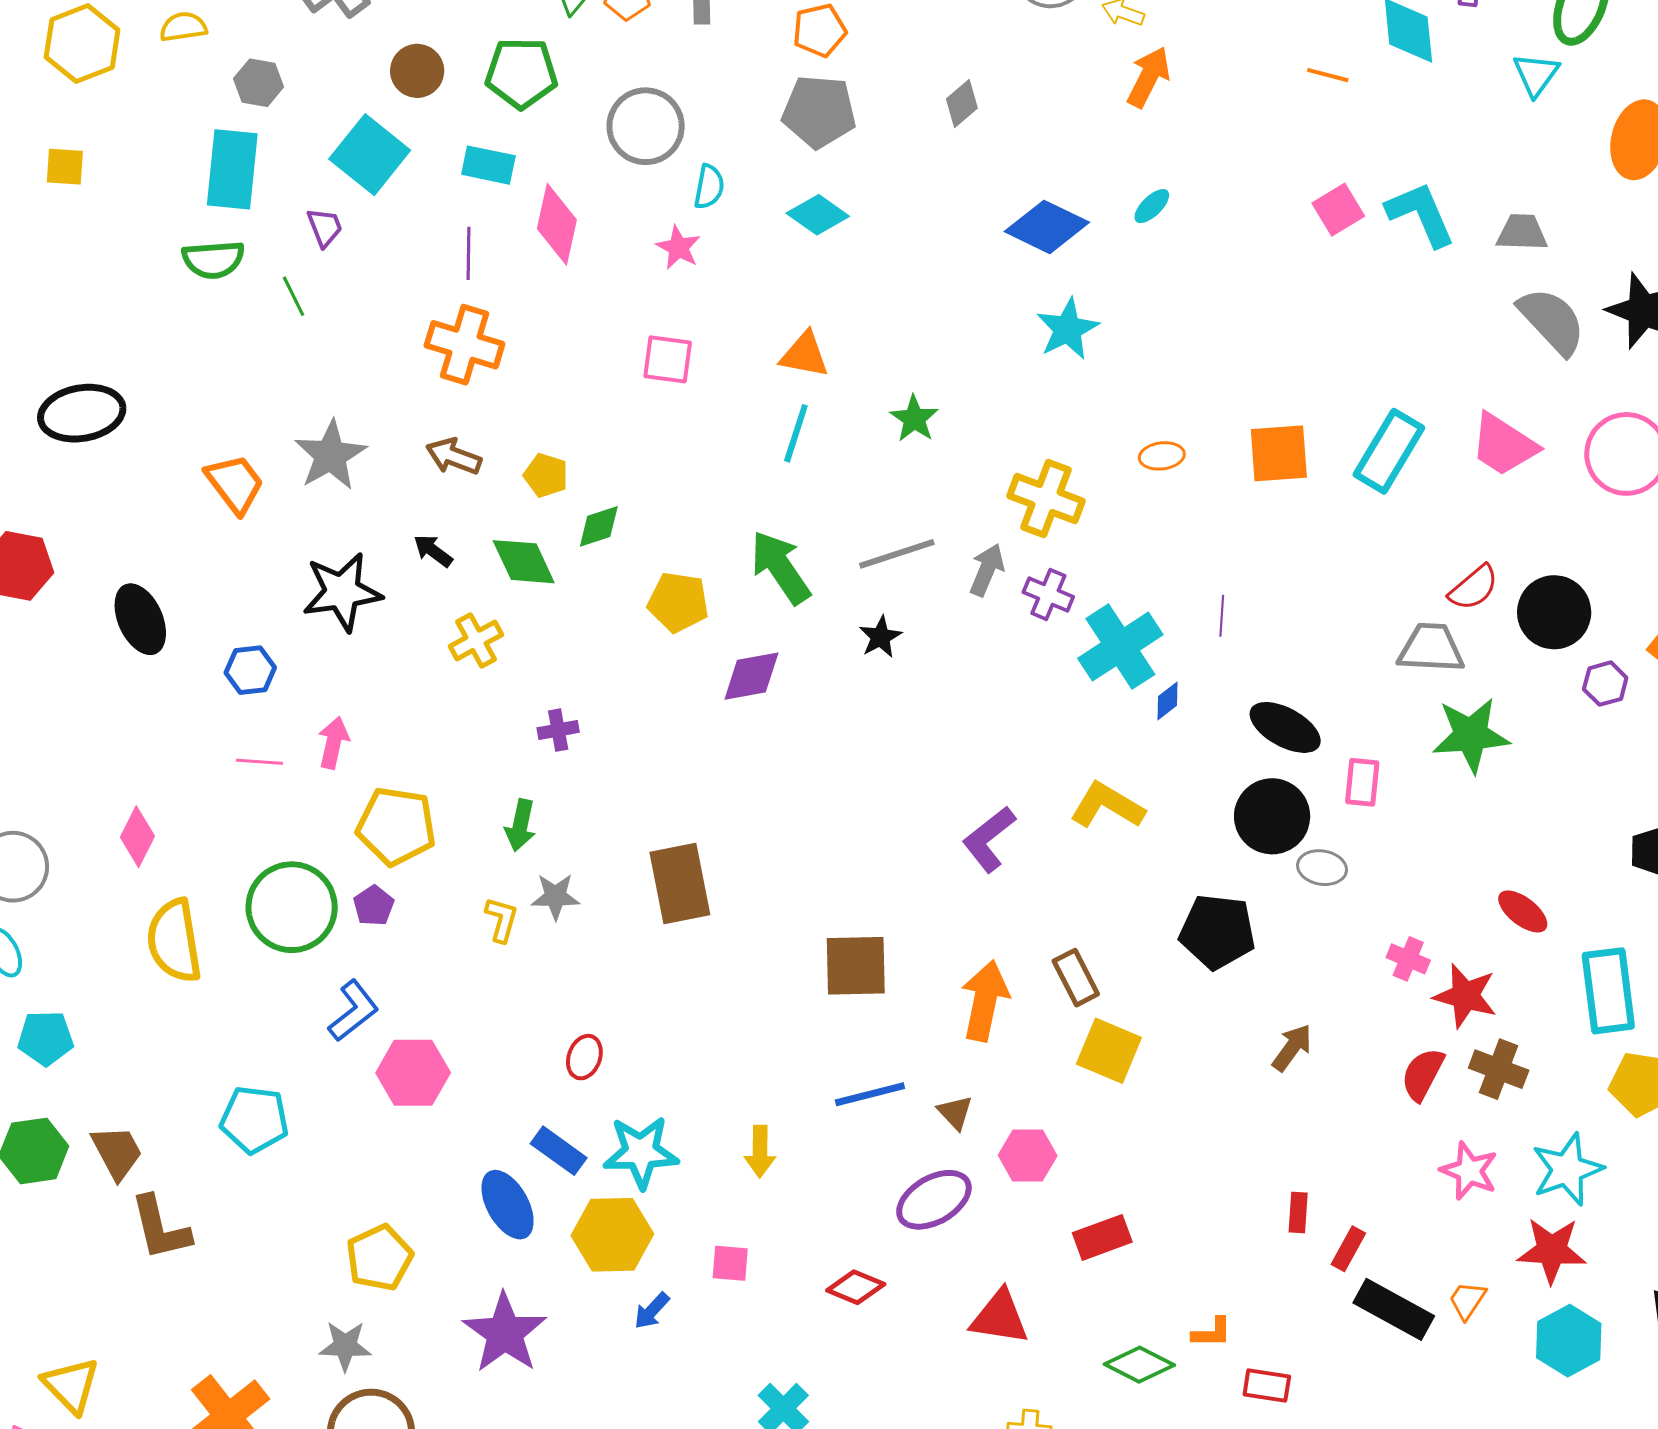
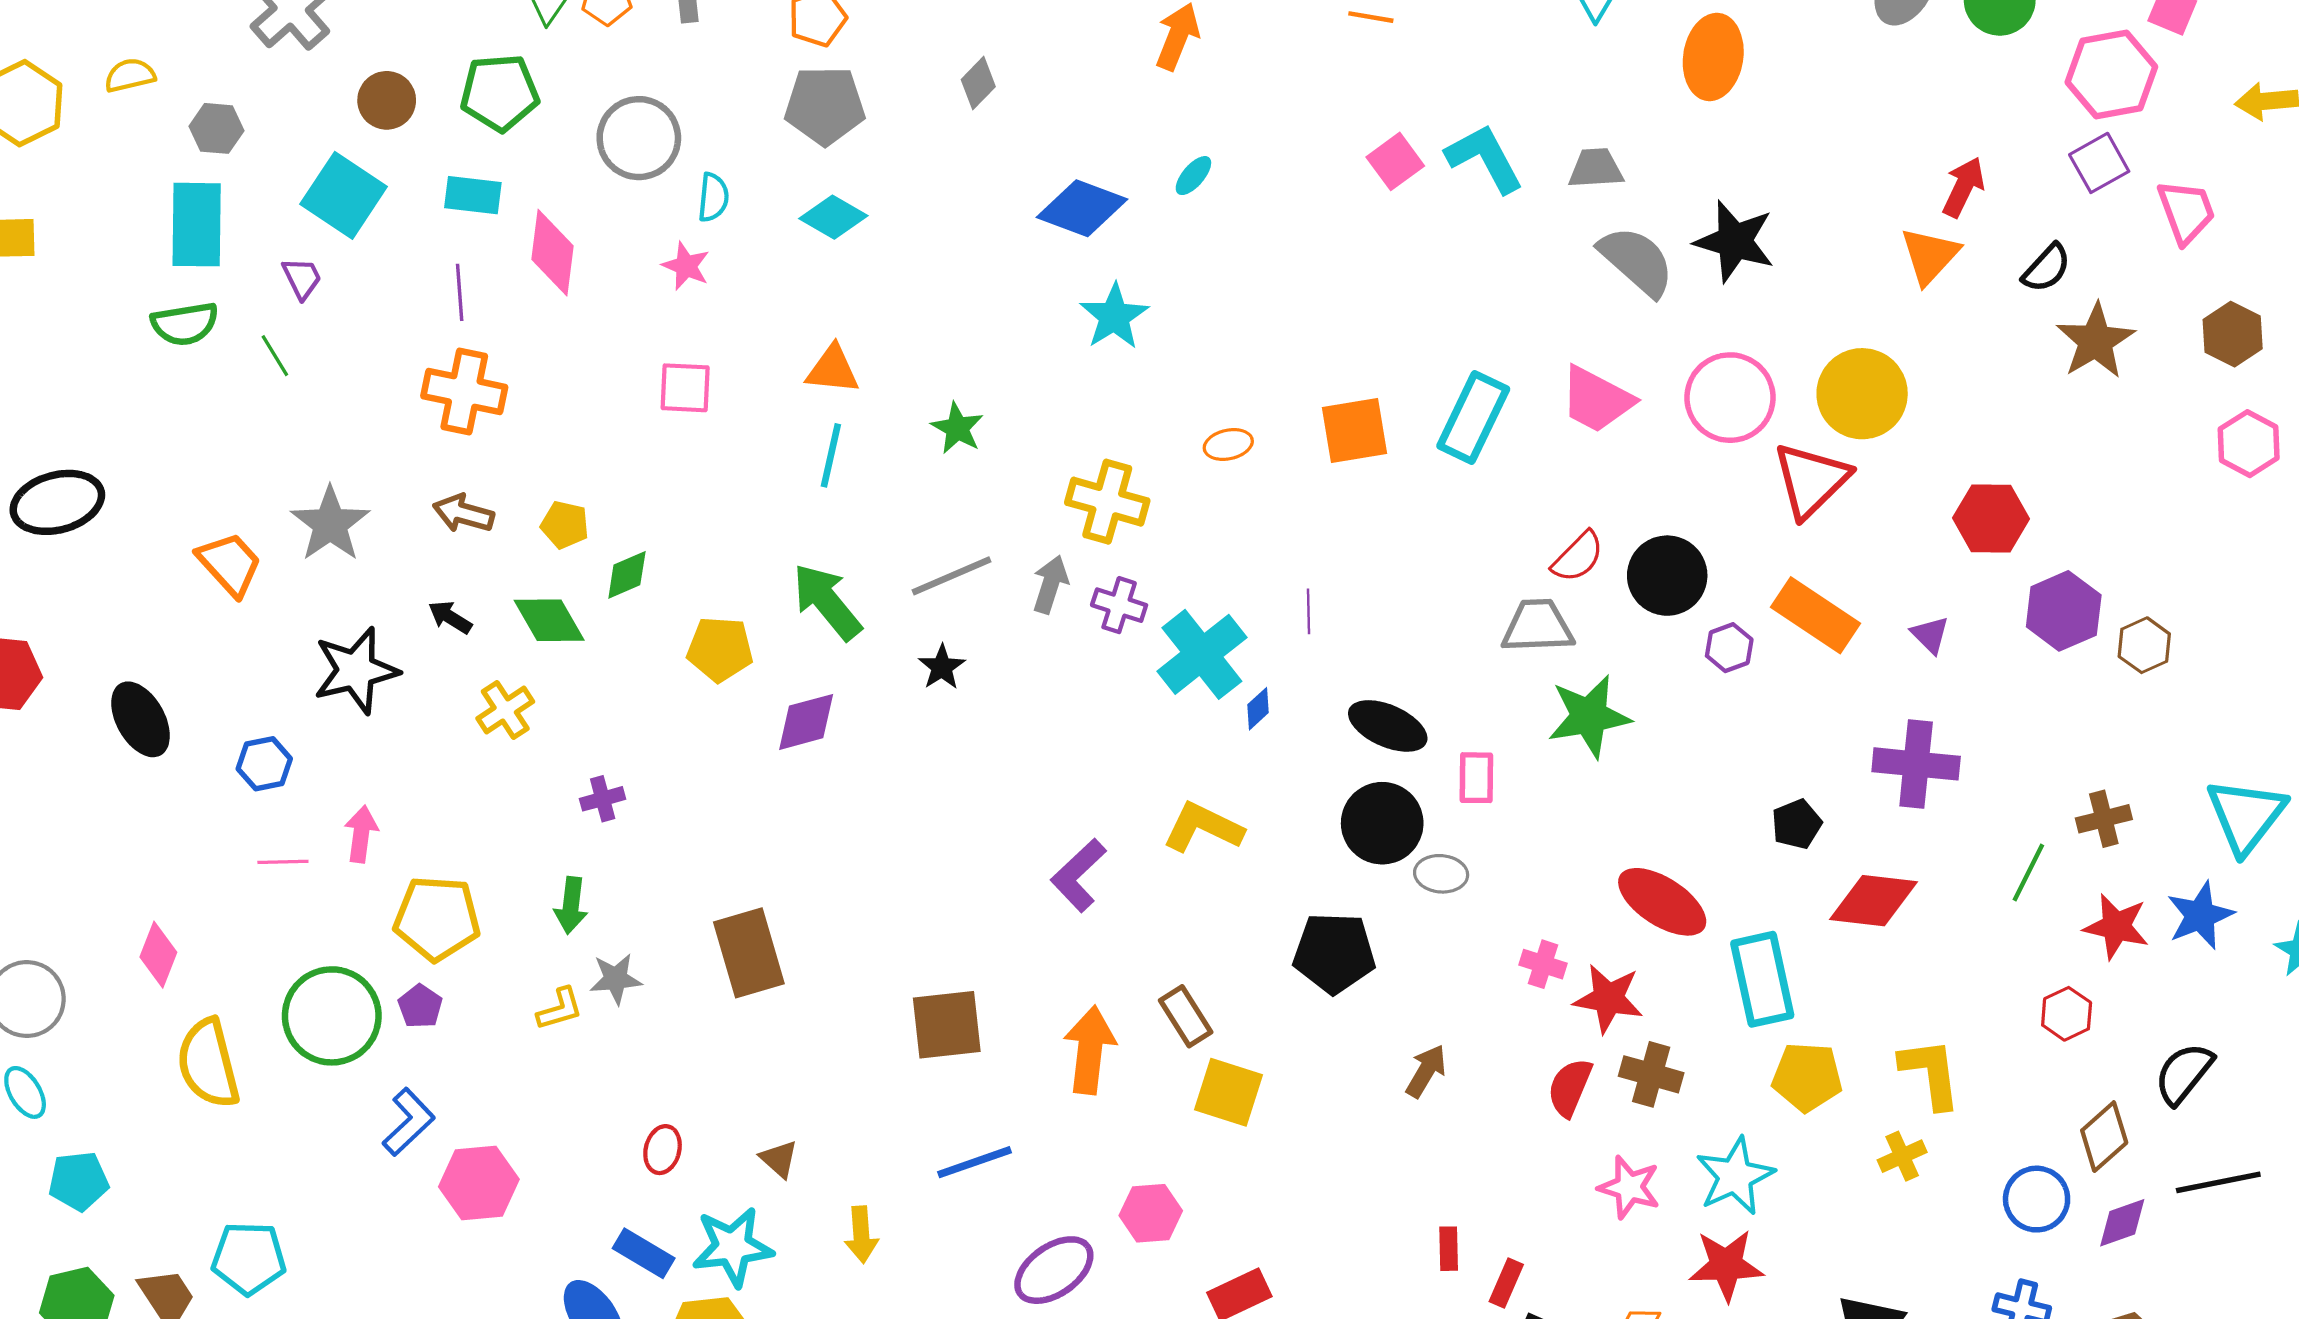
red ellipse: (1523, 911) -> (1662, 902), size x1.6
yellow L-shape: (502, 919) -> (560, 1009), turned 63
brown triangle: (955, 1112) -> (779, 1159), moved
cyan pentagon: (254, 1120) -> (249, 1258), moved

